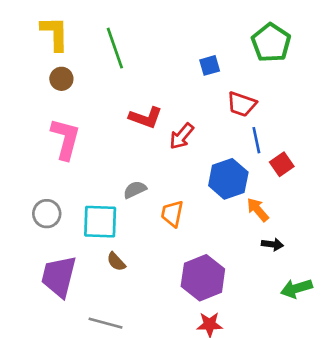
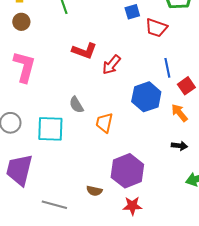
red trapezoid: (242, 104) -> (156, 28), moved
gray semicircle: (135, 190) -> (76, 105), turned -96
orange arrow: (258, 210) -> (179, 113), moved
brown semicircle: (116, 262) -> (94, 191), moved, turned -35

